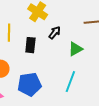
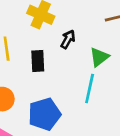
cyan line: (70, 82) -> (90, 88), moved

